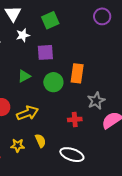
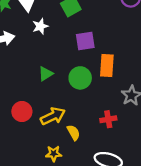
purple square: (45, 52) -> (85, 41), moved
yellow semicircle: (40, 141) -> (73, 133), moved
yellow star: (18, 145) -> (54, 154), moved

